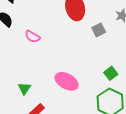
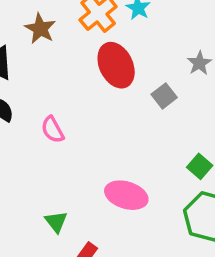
pink semicircle: (33, 37) -> (53, 130), turned 42

